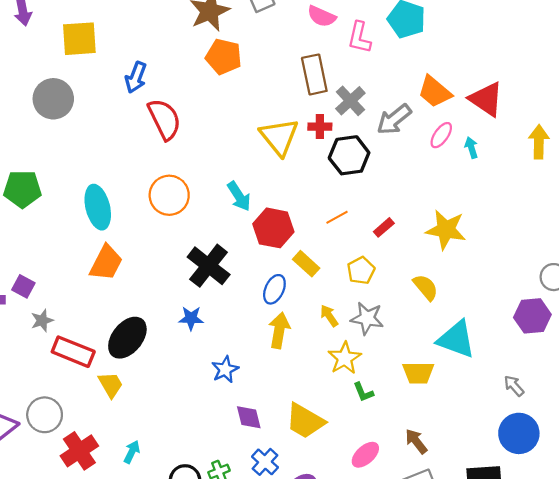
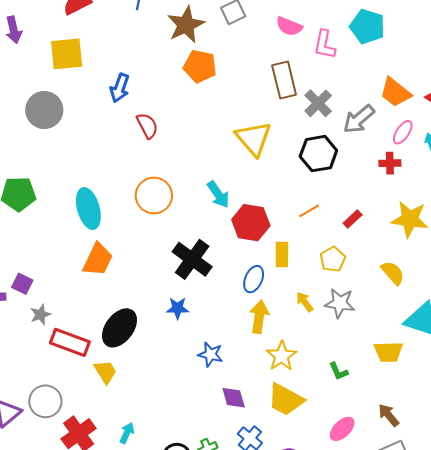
red semicircle: (164, 119) -> (147, 126), size x0.7
red cross: (320, 127) -> (390, 163), moved
yellow rectangle: (306, 264) -> (282, 255), turned 50
yellow star: (345, 358) -> (282, 356), moved
blue star: (225, 369) -> (210, 354), turned -30

